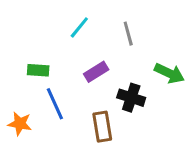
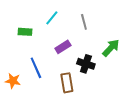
green rectangle: (38, 70) -> (25, 32), moved
green arrow: (169, 73) -> (111, 48), turned -72

